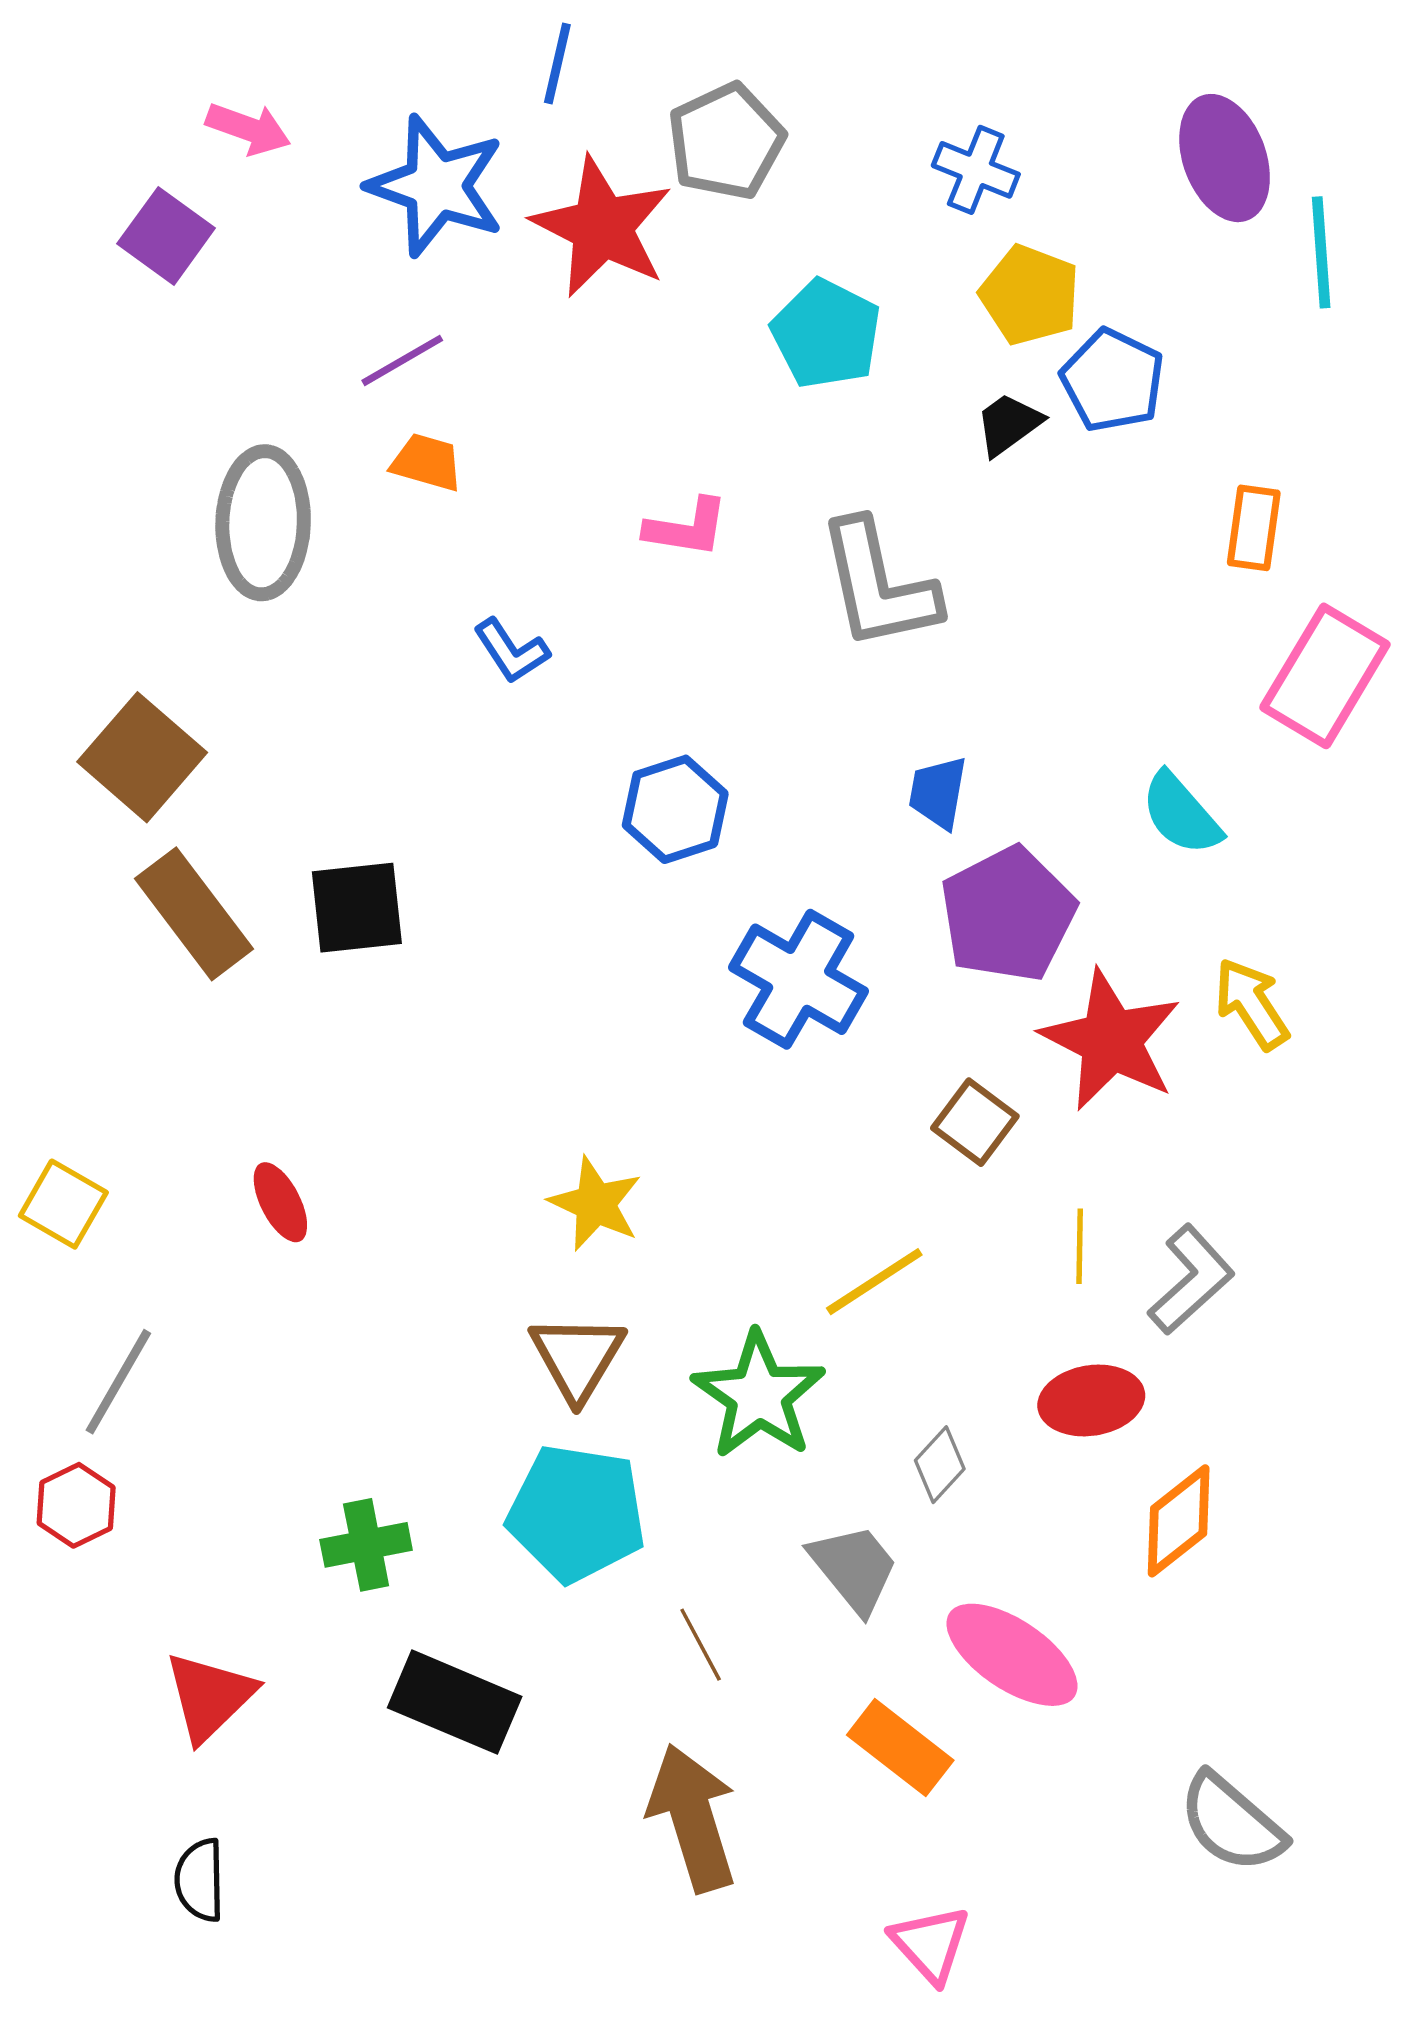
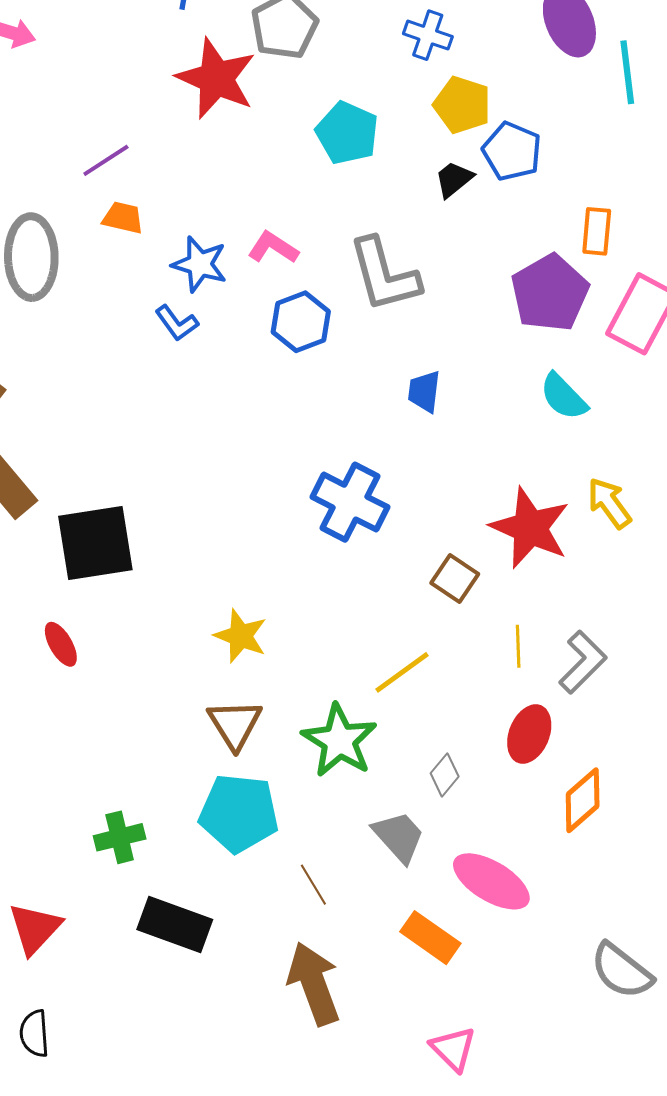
blue star: (436, 186) -> (200, 264), moved, size x0.7
pink L-shape: (687, 528) -> (273, 248), turned -153
blue hexagon: (675, 809) -> (301, 322), moved
black square: (357, 908) -> (95, 543), moved, size x1.4
purple pentagon: (1008, 914) -> (550, 293), moved
red ellipse: (1091, 1400) -> (529, 734), turned -56

